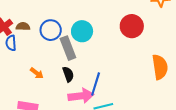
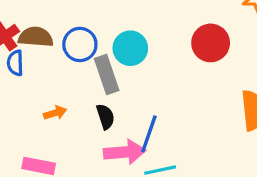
brown semicircle: (23, 26) -> (36, 37), size x1.5
orange arrow: (37, 73) -> (55, 113), turned -56

